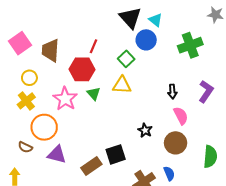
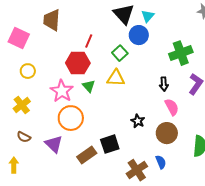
cyan triangle: (156, 20) -> (148, 16), turned 32
pink square: (20, 43) -> (19, 38), turned -30
green cross: (190, 45) -> (181, 53), moved
brown trapezoid: (50, 50) -> (52, 20), moved
yellow cross: (26, 101) -> (22, 105), moved
orange circle: (44, 127) -> (71, 118), moved
purple triangle: (57, 154) -> (54, 144), turned 30

